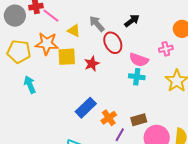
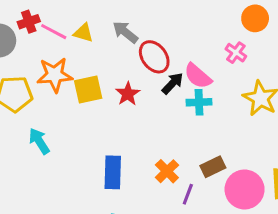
black arrow: (132, 21) -> (173, 83), moved
yellow triangle: (74, 31) -> (83, 33), moved
pink cross: (166, 49) -> (236, 53), turned -32
pink semicircle: (139, 60) -> (198, 76), turned 30
blue rectangle: (86, 108) -> (113, 172), moved, turned -35

